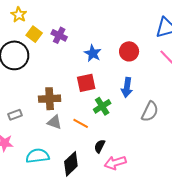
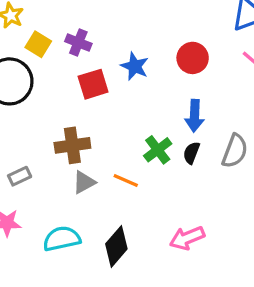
red square: (86, 83) -> (93, 84), moved
gray triangle: (55, 122) -> (84, 182), turned -42
black semicircle: (100, 146) -> (191, 153), moved

